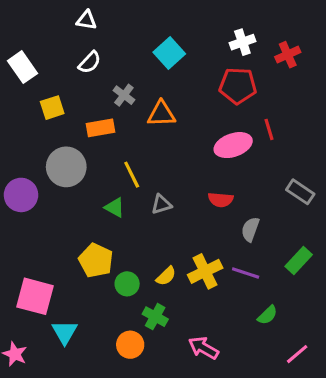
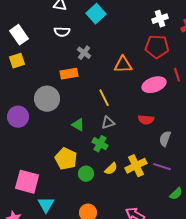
cyan square: (169, 53) -> (96, 14), moved
white semicircle: (90, 62) -> (62, 32), turned 49
yellow square: (52, 108) -> (17, 61), moved
orange triangle: (161, 114) -> (123, 65), moved
yellow line: (132, 175) -> (104, 98), moved
green cross: (155, 317) -> (100, 144), moved

